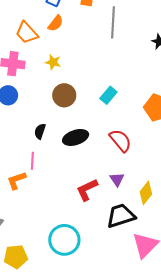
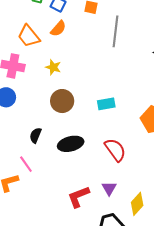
cyan rectangle: (108, 95) -> (106, 104), turned 36
pink line: (32, 161) -> (26, 164), turned -42

